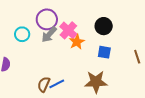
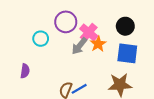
gray arrow: (49, 35) -> (79, 46), moved
blue square: (104, 52) -> (127, 53), size x1.5

